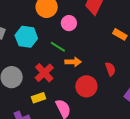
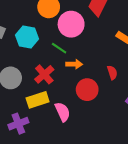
pink circle: (69, 23) -> (71, 24), size x1.6
yellow rectangle: (39, 98) -> (38, 100), size x1.5

